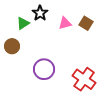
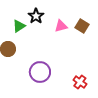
red cross: (84, 79) -> (80, 82), size x0.6

